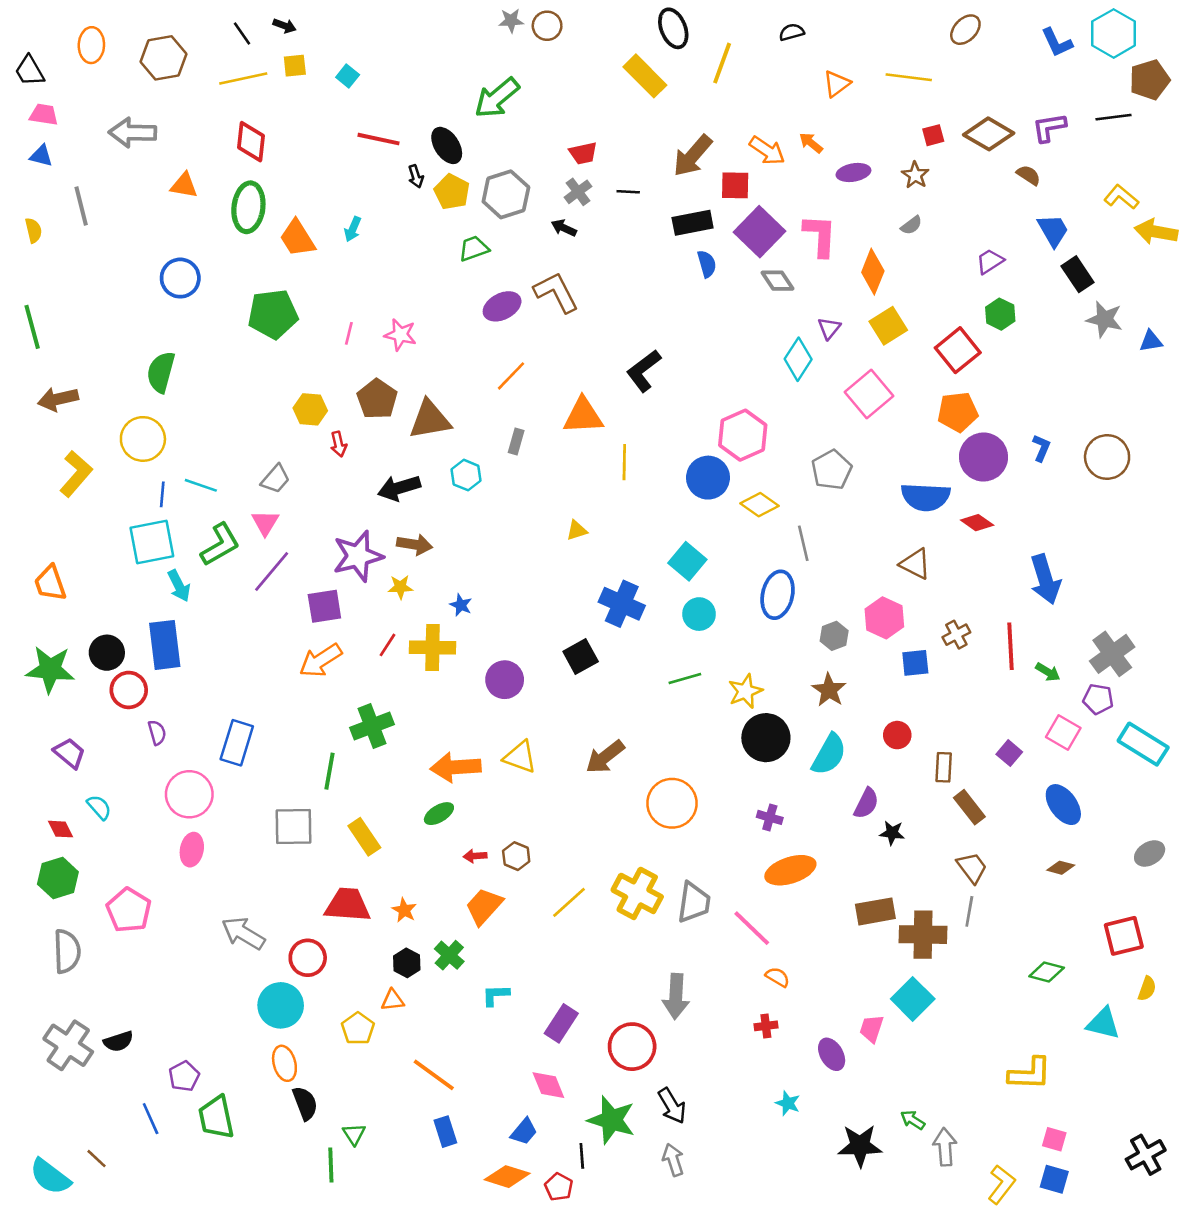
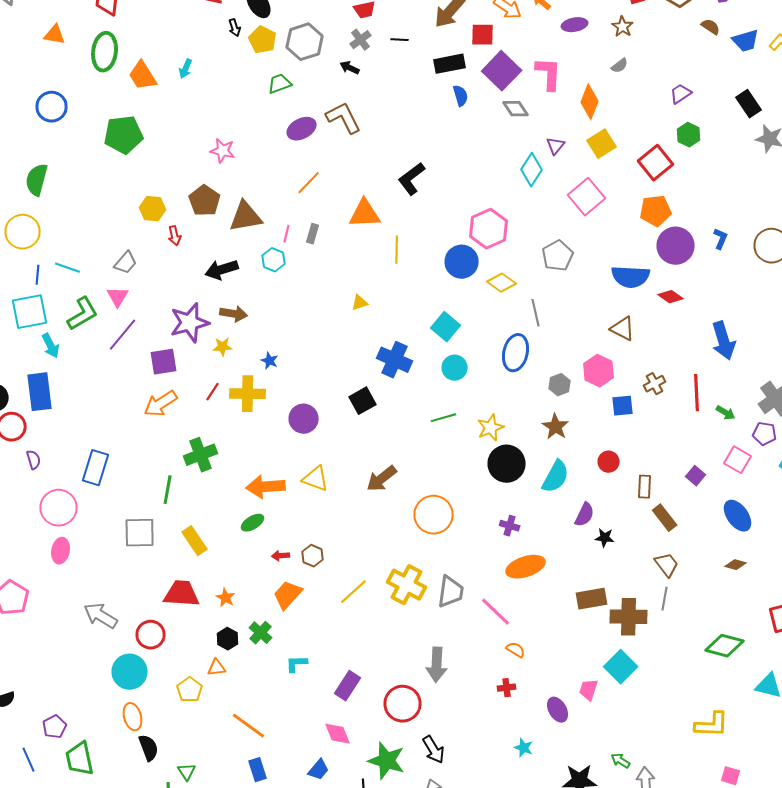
blue trapezoid: (1053, 230) -> (746, 41), moved, turned 104
pink line: (349, 333) -> (287, 234), moved
green diamond: (1047, 972) -> (725, 646), size x1.4

